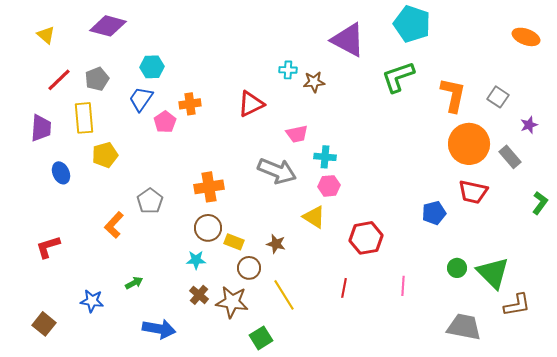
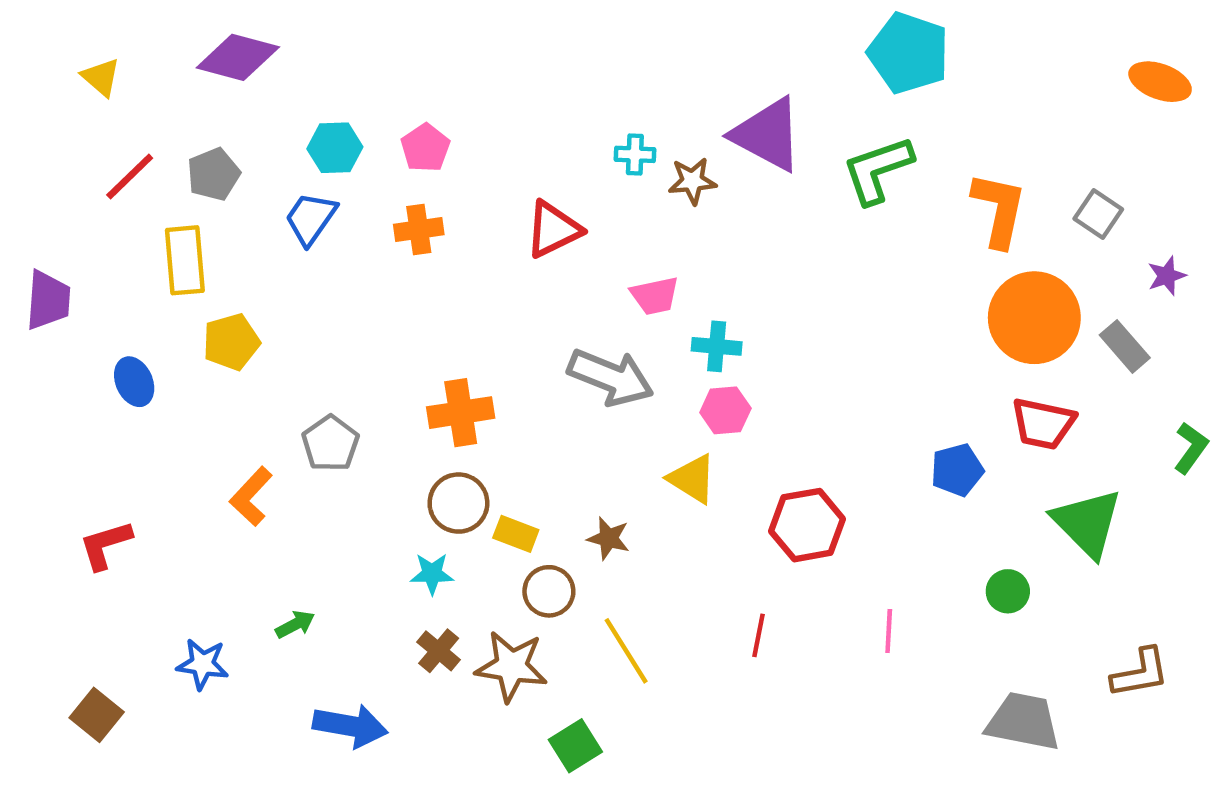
purple triangle: (348, 40) -> (767, 135), moved
pink pentagon: (165, 122) -> (425, 148), moved
purple trapezoid: (41, 128) -> (48, 300), moved
green triangle: (493, 273) -> (1087, 523), moved

